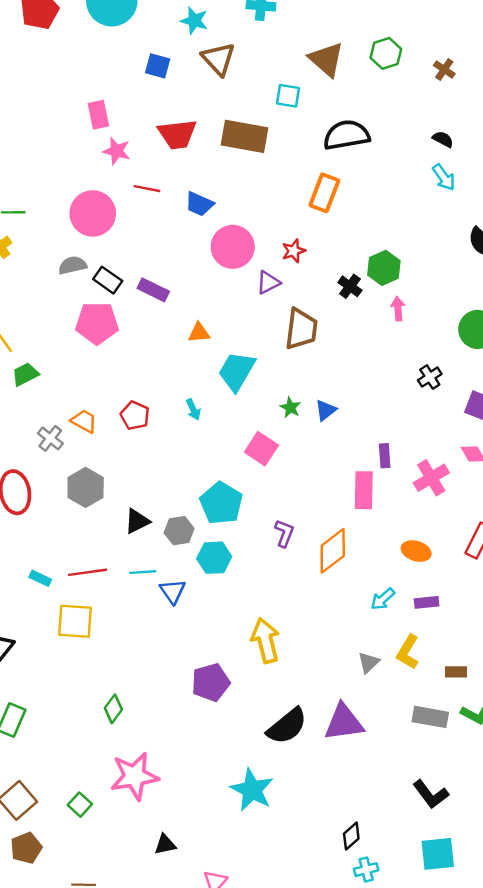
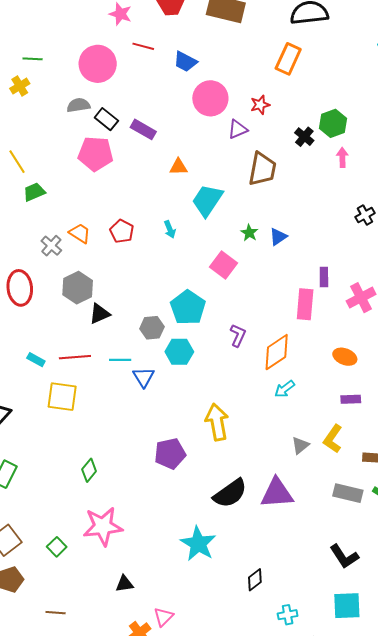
black triangle: (137, 521) -> (100, 314), moved
cyan arrow: (383, 599) -> (285, 389), moved
black diamond: (351, 836) -> (255, 580), moved

